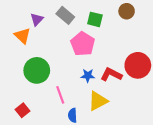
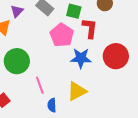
red L-shape: (111, 75) -> (90, 28), moved, turned 70
blue star: (88, 76) -> (81, 58), moved, size x1.5

